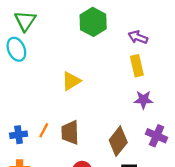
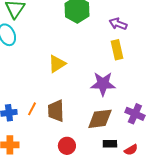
purple star: (143, 100) -> (103, 84), moved, size x1.4
brown diamond: (118, 141) -> (100, 119), turned 44

